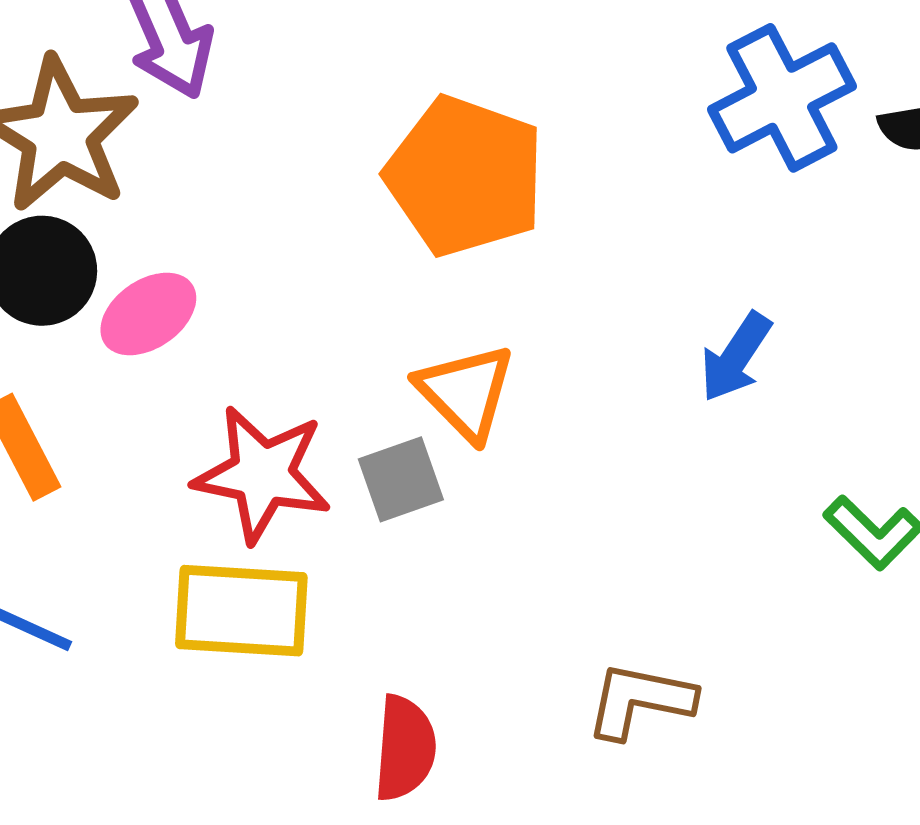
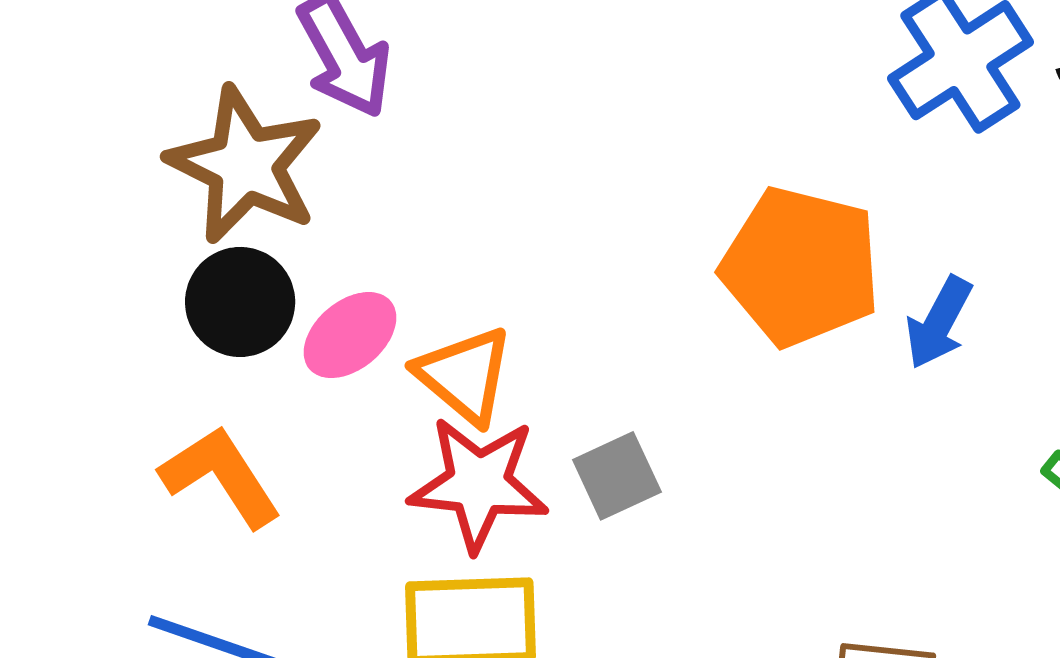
orange pentagon: (465, 176) -> (801, 267), moved
orange triangle: (466, 392) -> (465, 375), moved

